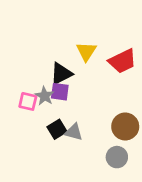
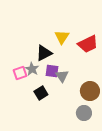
purple square: (60, 92) -> (52, 71), moved
pink square: (28, 101) -> (20, 73), turned -32
gray triangle: (74, 132) -> (62, 76), moved, turned 40

